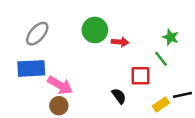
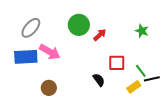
red arrow: (120, 42) -> (100, 35), turned -48
green line: (161, 59) -> (141, 71), moved
pink arrow: (60, 85) -> (50, 52), moved

